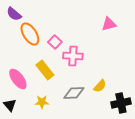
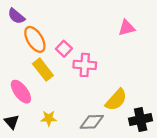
yellow rectangle: (45, 70) -> (43, 70), moved
yellow semicircle: (100, 86) -> (116, 100), size x1.5
gray diamond: (74, 93) -> (92, 122), moved

